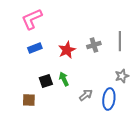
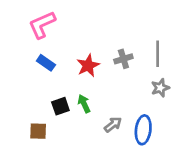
blue rectangle: (35, 48) -> (46, 63), turned 56
gray star: (122, 76) -> (160, 88), moved

